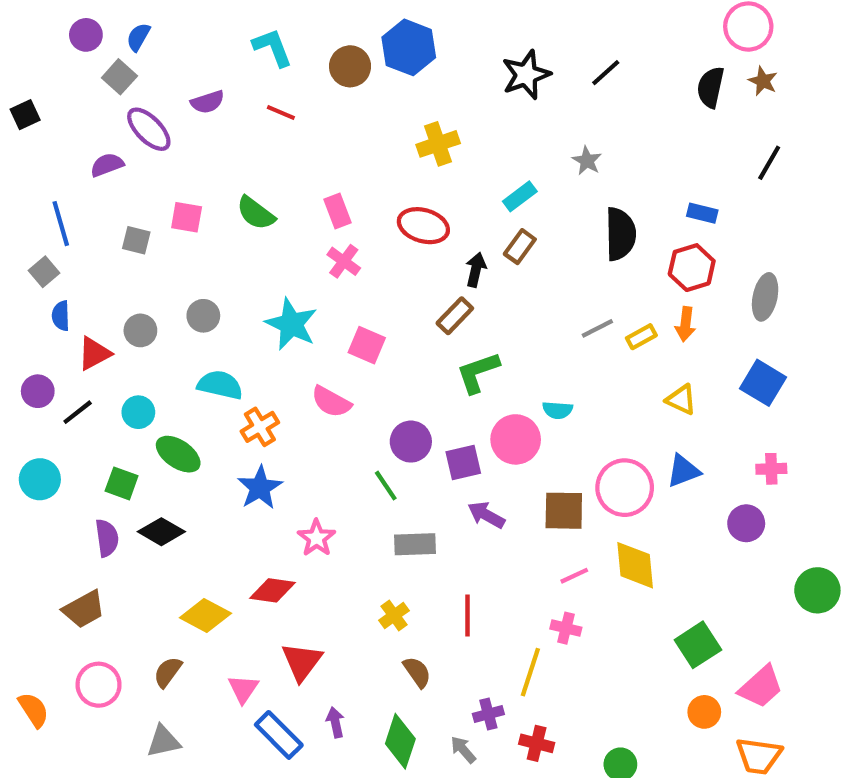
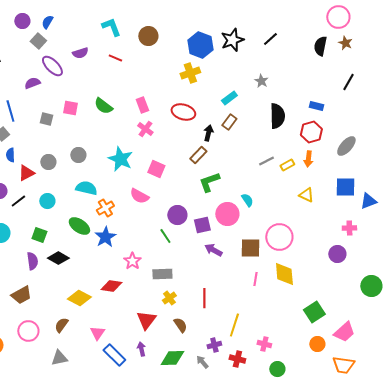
blue hexagon: (409, 47) -> (200, 45), moved
gray ellipse: (765, 297) -> (346, 146), turned 30
blue square: (763, 383) -> (345, 187), turned -30
cyan semicircle: (558, 410) -> (247, 200), turned -128
green ellipse: (178, 454) -> (79, 226), moved
blue triangle: (683, 471) -> (368, 201), moved
gray rectangle: (415, 544) -> (162, 274), moved
pink line: (574, 576) -> (255, 279), turned -56
pink cross: (566, 628) -> (264, 344), moved
red triangle: (302, 662) -> (146, 320), moved
green diamond: (400, 741) -> (172, 358), turned 70

